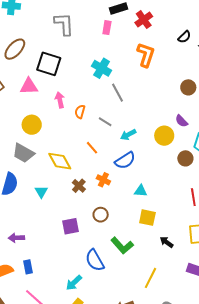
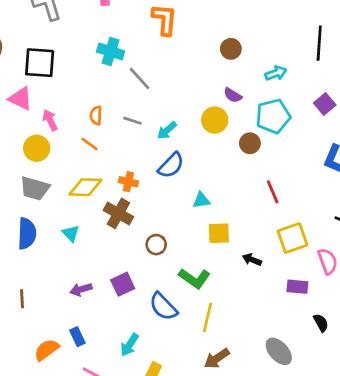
pink triangle: (29, 86) -> (21, 99), turned 42
pink arrow: (60, 100) -> (50, 120), moved
orange line: (92, 148) -> (89, 144), moved
yellow diamond: (60, 161) -> (85, 187), turned -45
orange cross: (103, 180) -> (128, 182), moved
brown cross: (79, 186) -> (118, 213), size x1.5
purple square: (70, 226) -> (123, 284), moved
purple arrow: (16, 238) -> (81, 289), moved
yellow line: (151, 278) -> (208, 317), moved
cyan arrow: (74, 283) -> (130, 345), moved

